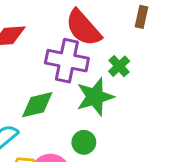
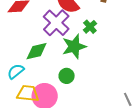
purple cross: (67, 61) -> (56, 23), turned 32

